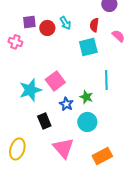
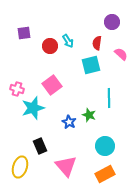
purple square: (29, 22) -> (24, 33), moved
pink cross: (15, 42) -> (17, 89), moved
pink square: (55, 81) -> (52, 85), moved
black rectangle: (44, 121) -> (40, 146), moved
cyan circle: (87, 122) -> (105, 146), moved

